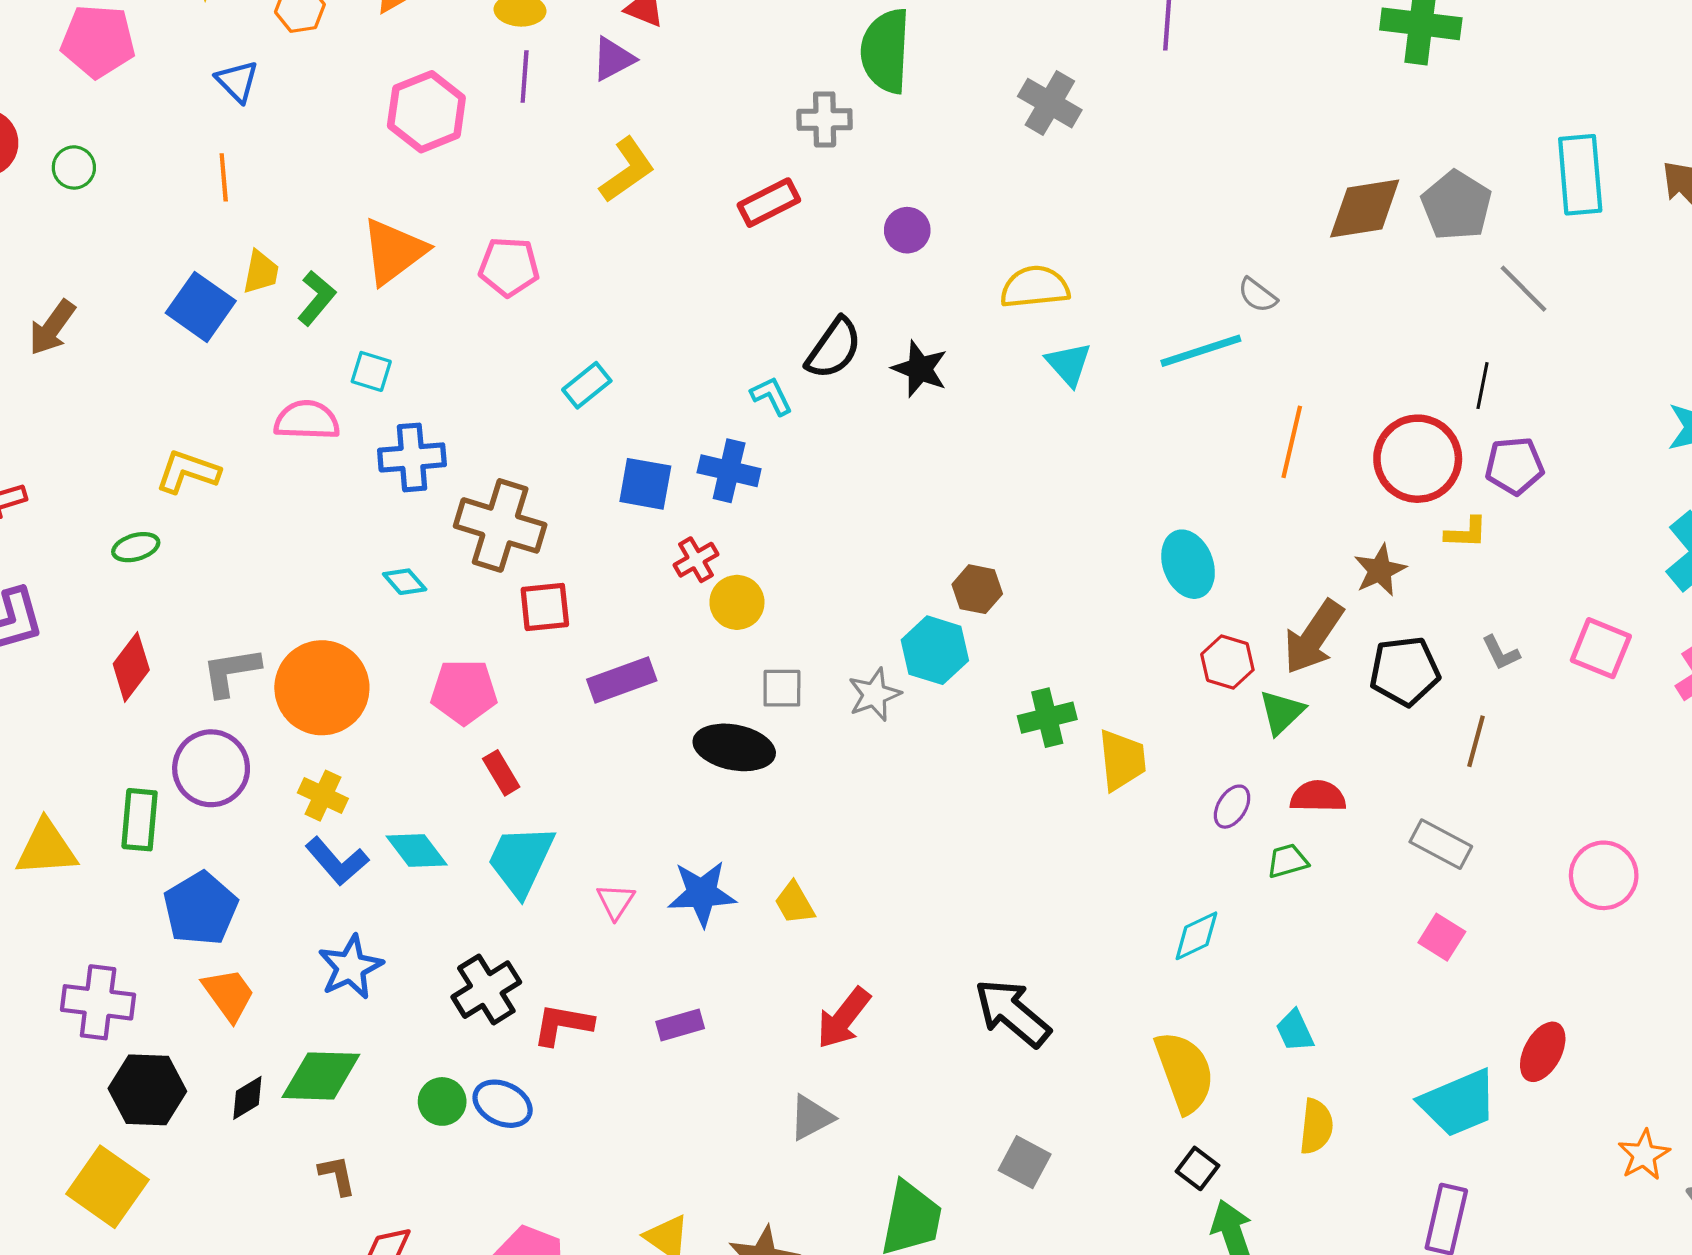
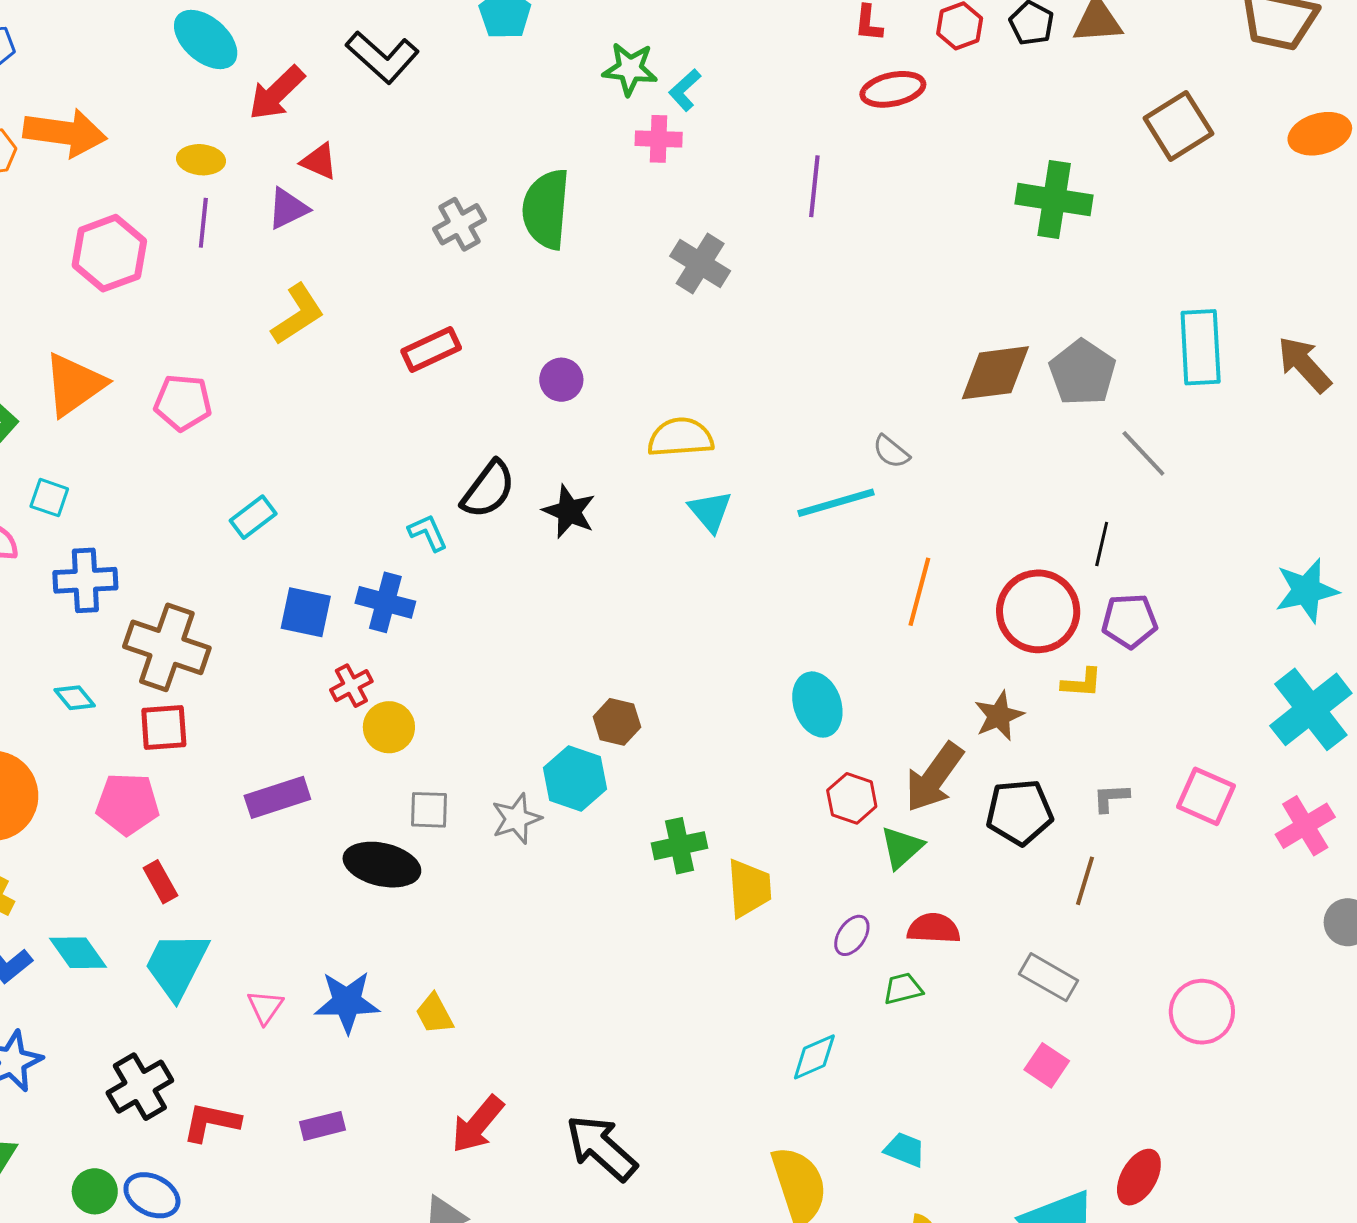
gray cross: (825, 119) -> (460, 224), moved, turned -30
red square: (545, 607) -> (164, 727), moved
gray L-shape: (1501, 653) -> (1111, 798), turned 111
black arrow: (1012, 1013) -> (601, 1148), moved
cyan trapezoid: (1295, 1031) -> (905, 1150), turned 135

